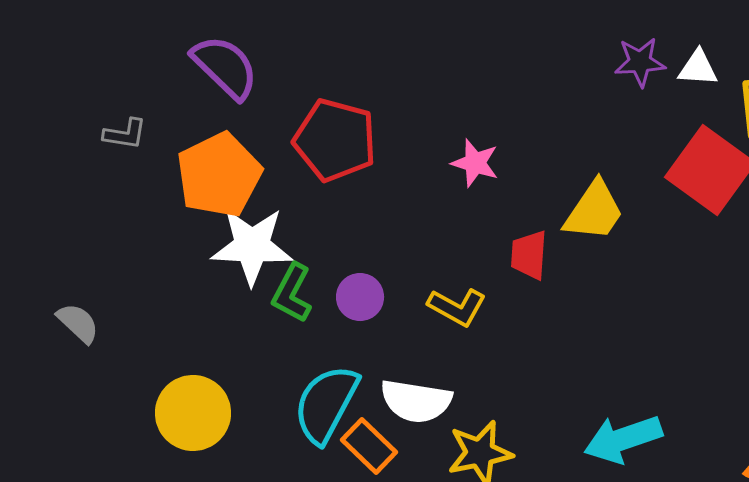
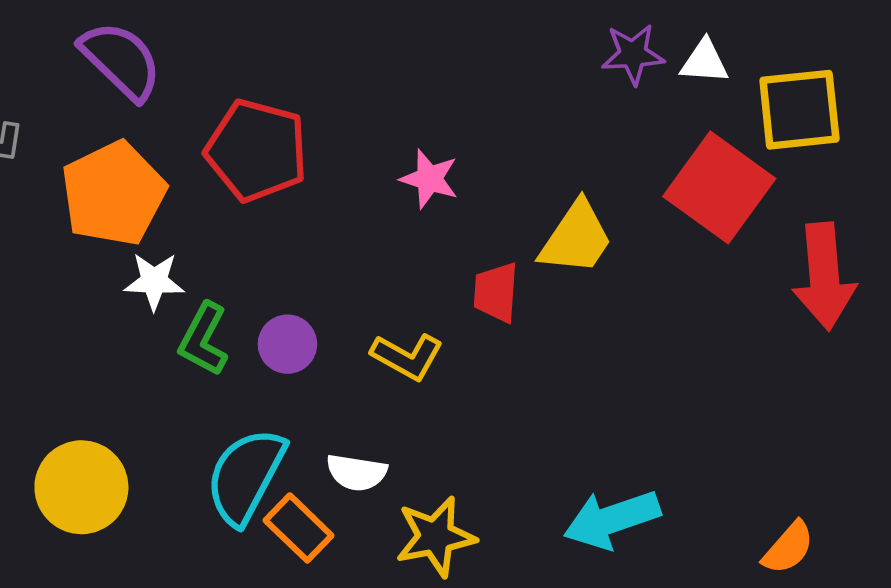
white star: (252, 246) -> (154, 281), size x0.6
white semicircle: (416, 401) -> (357, 472), size x0.7

